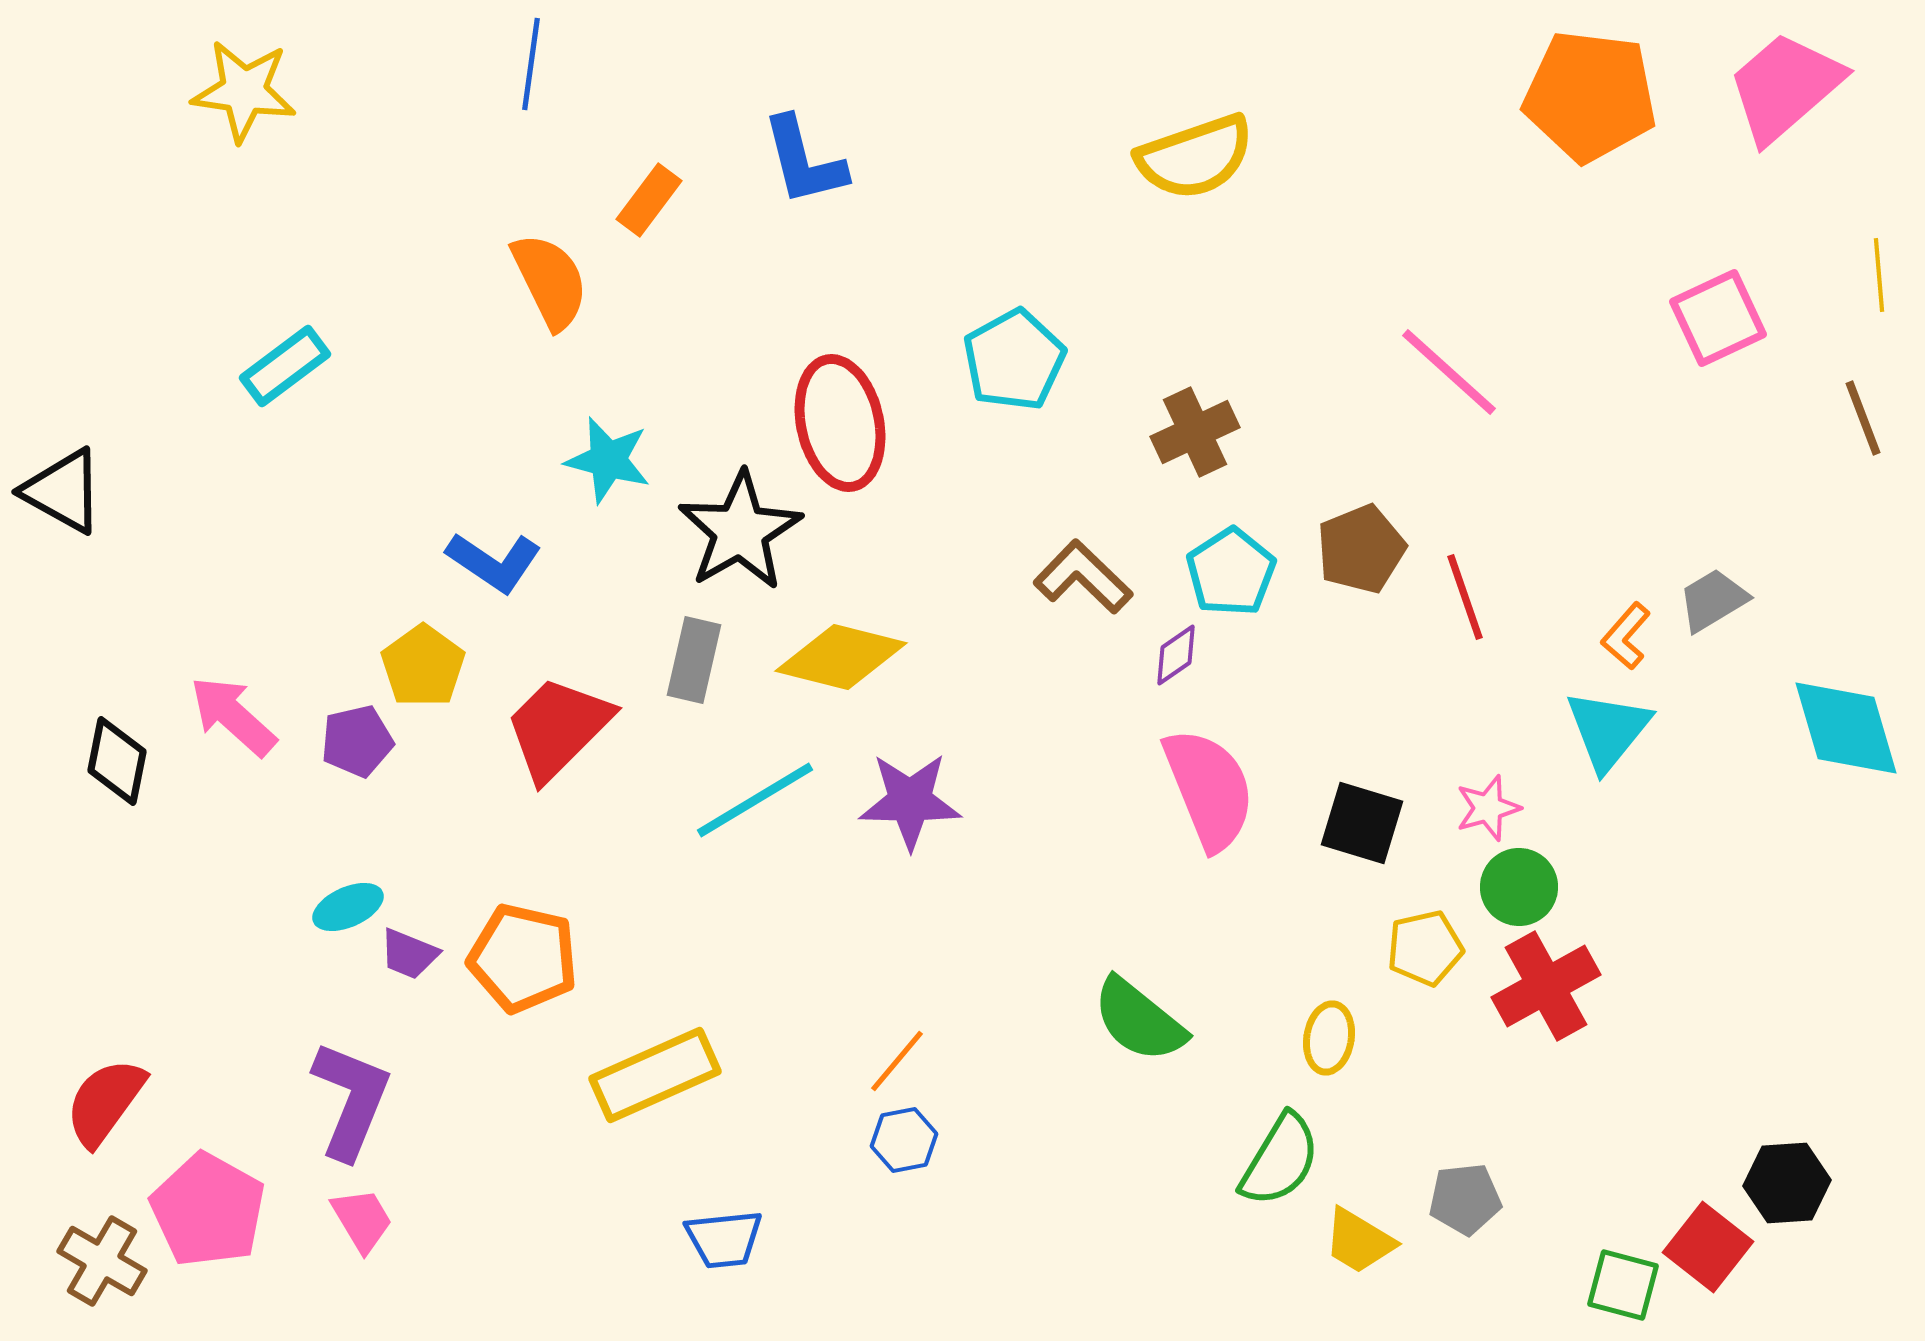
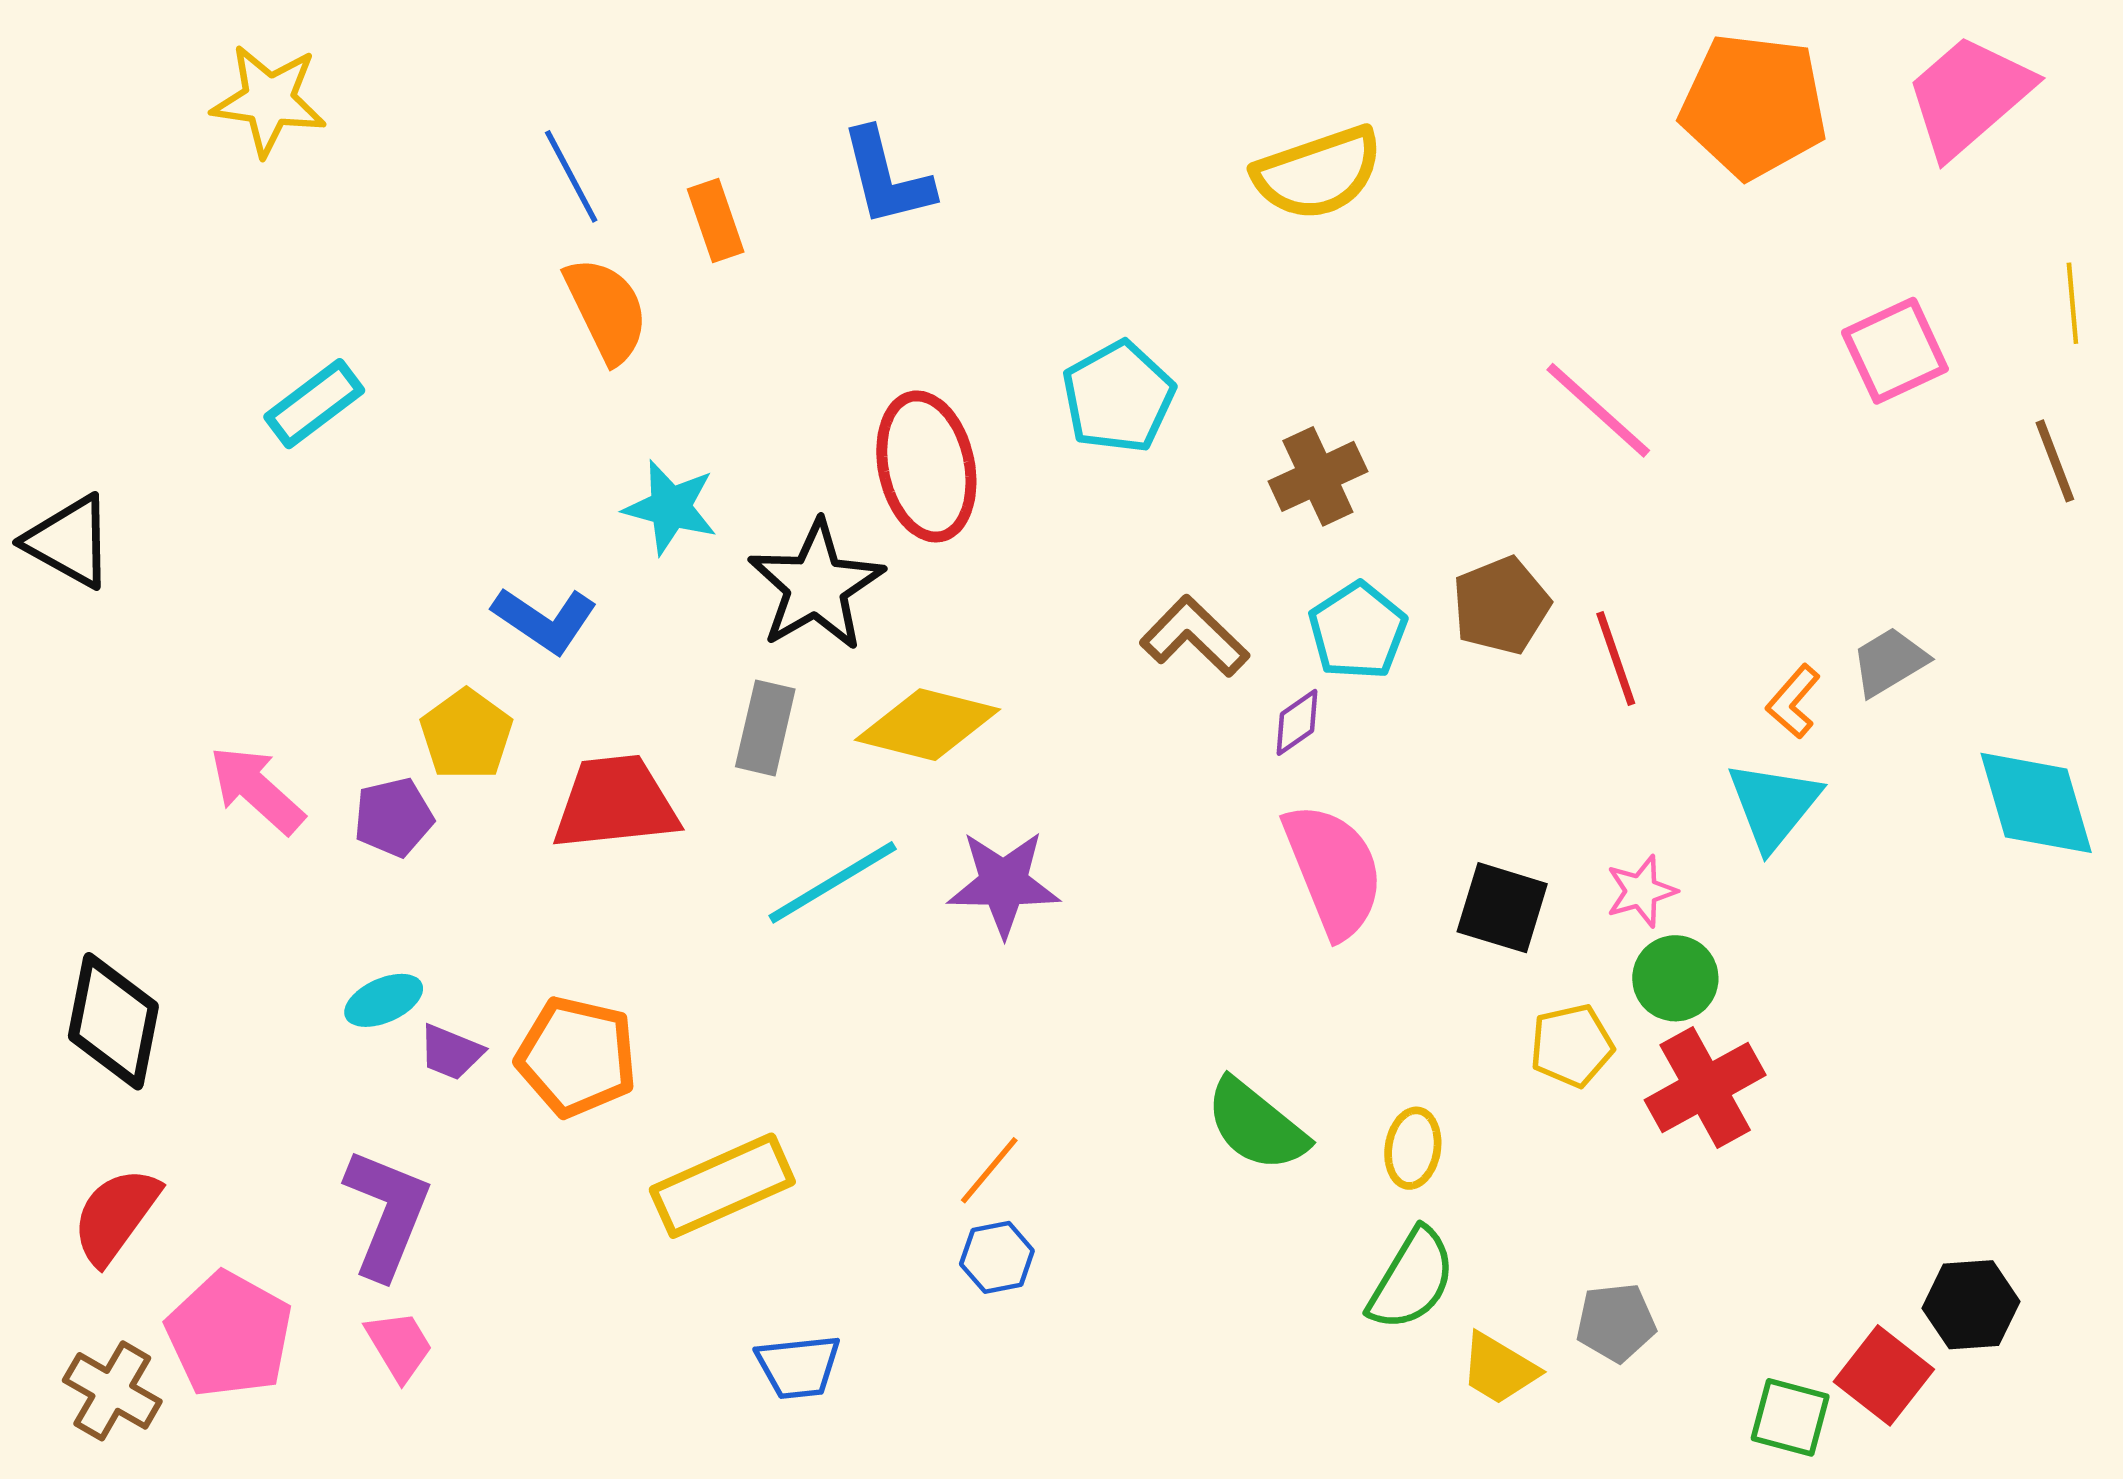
blue line: (531, 64) -> (571, 176), moved, turned -36
orange rectangle: (649, 200) -> (716, 220), turned -56
red trapezoid: (558, 728) -> (615, 803), turned 39
black diamond: (117, 761) -> (113, 1021), moved, size x1.4
yellow ellipse: (1329, 1038) -> (1413, 1148), moved

